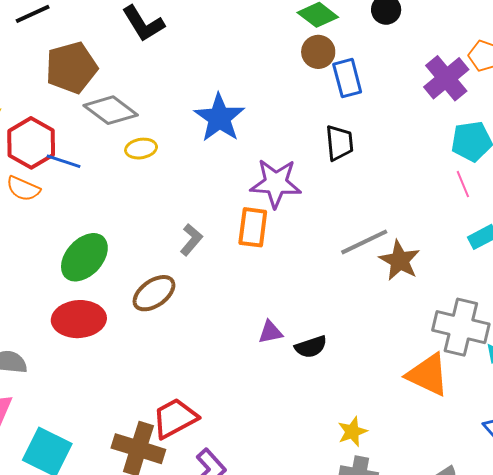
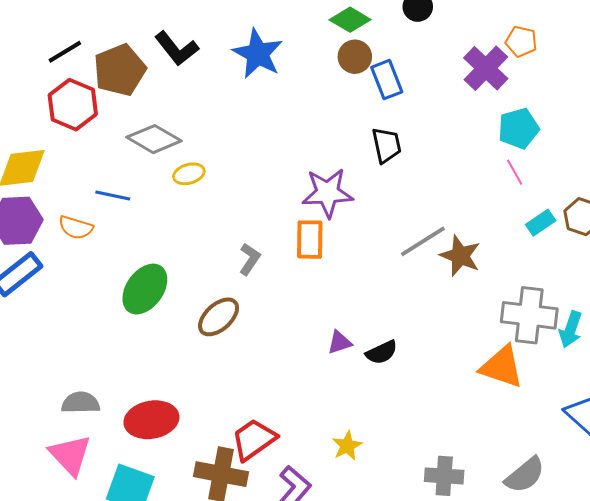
brown pentagon: (71, 68) -> (120, 70), moved
blue star: (219, 118) -> (258, 54), moved
red hexagon: (31, 143) -> (73, 105), moved
red ellipse: (79, 319) -> (151, 420), moved
yellow star: (352, 432) -> (347, 446), moved

